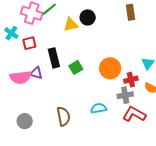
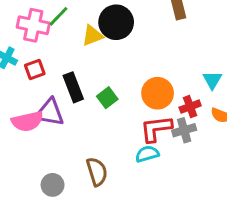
black circle: (88, 17) -> (116, 22), size x1.5
purple triangle: (36, 73) -> (50, 112), size x1.5
red L-shape: (134, 114) -> (156, 129), moved, turned -30
gray circle: (25, 121) -> (53, 185), moved

